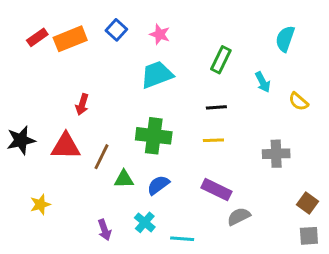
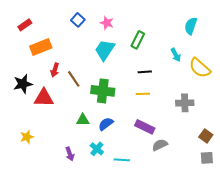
orange rectangle: (70, 39) -> (41, 47), moved
green rectangle: (221, 60) -> (138, 40), moved
cyan trapezoid: (157, 75) -> (105, 50), turned -35
yellow semicircle: (299, 101) -> (200, 68), size x1.6
black star: (21, 140) -> (23, 84), moved
brown line: (101, 157) -> (74, 79), moved, turned -60

